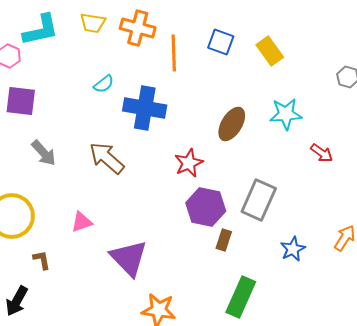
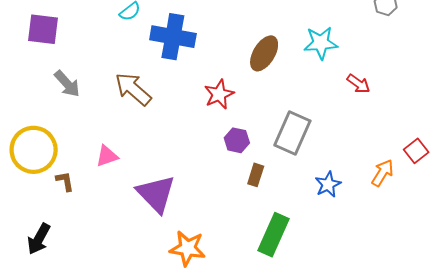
purple hexagon: (206, 207) -> (237, 140), size x0.6
brown L-shape: (42, 260) -> (65, 181), moved

